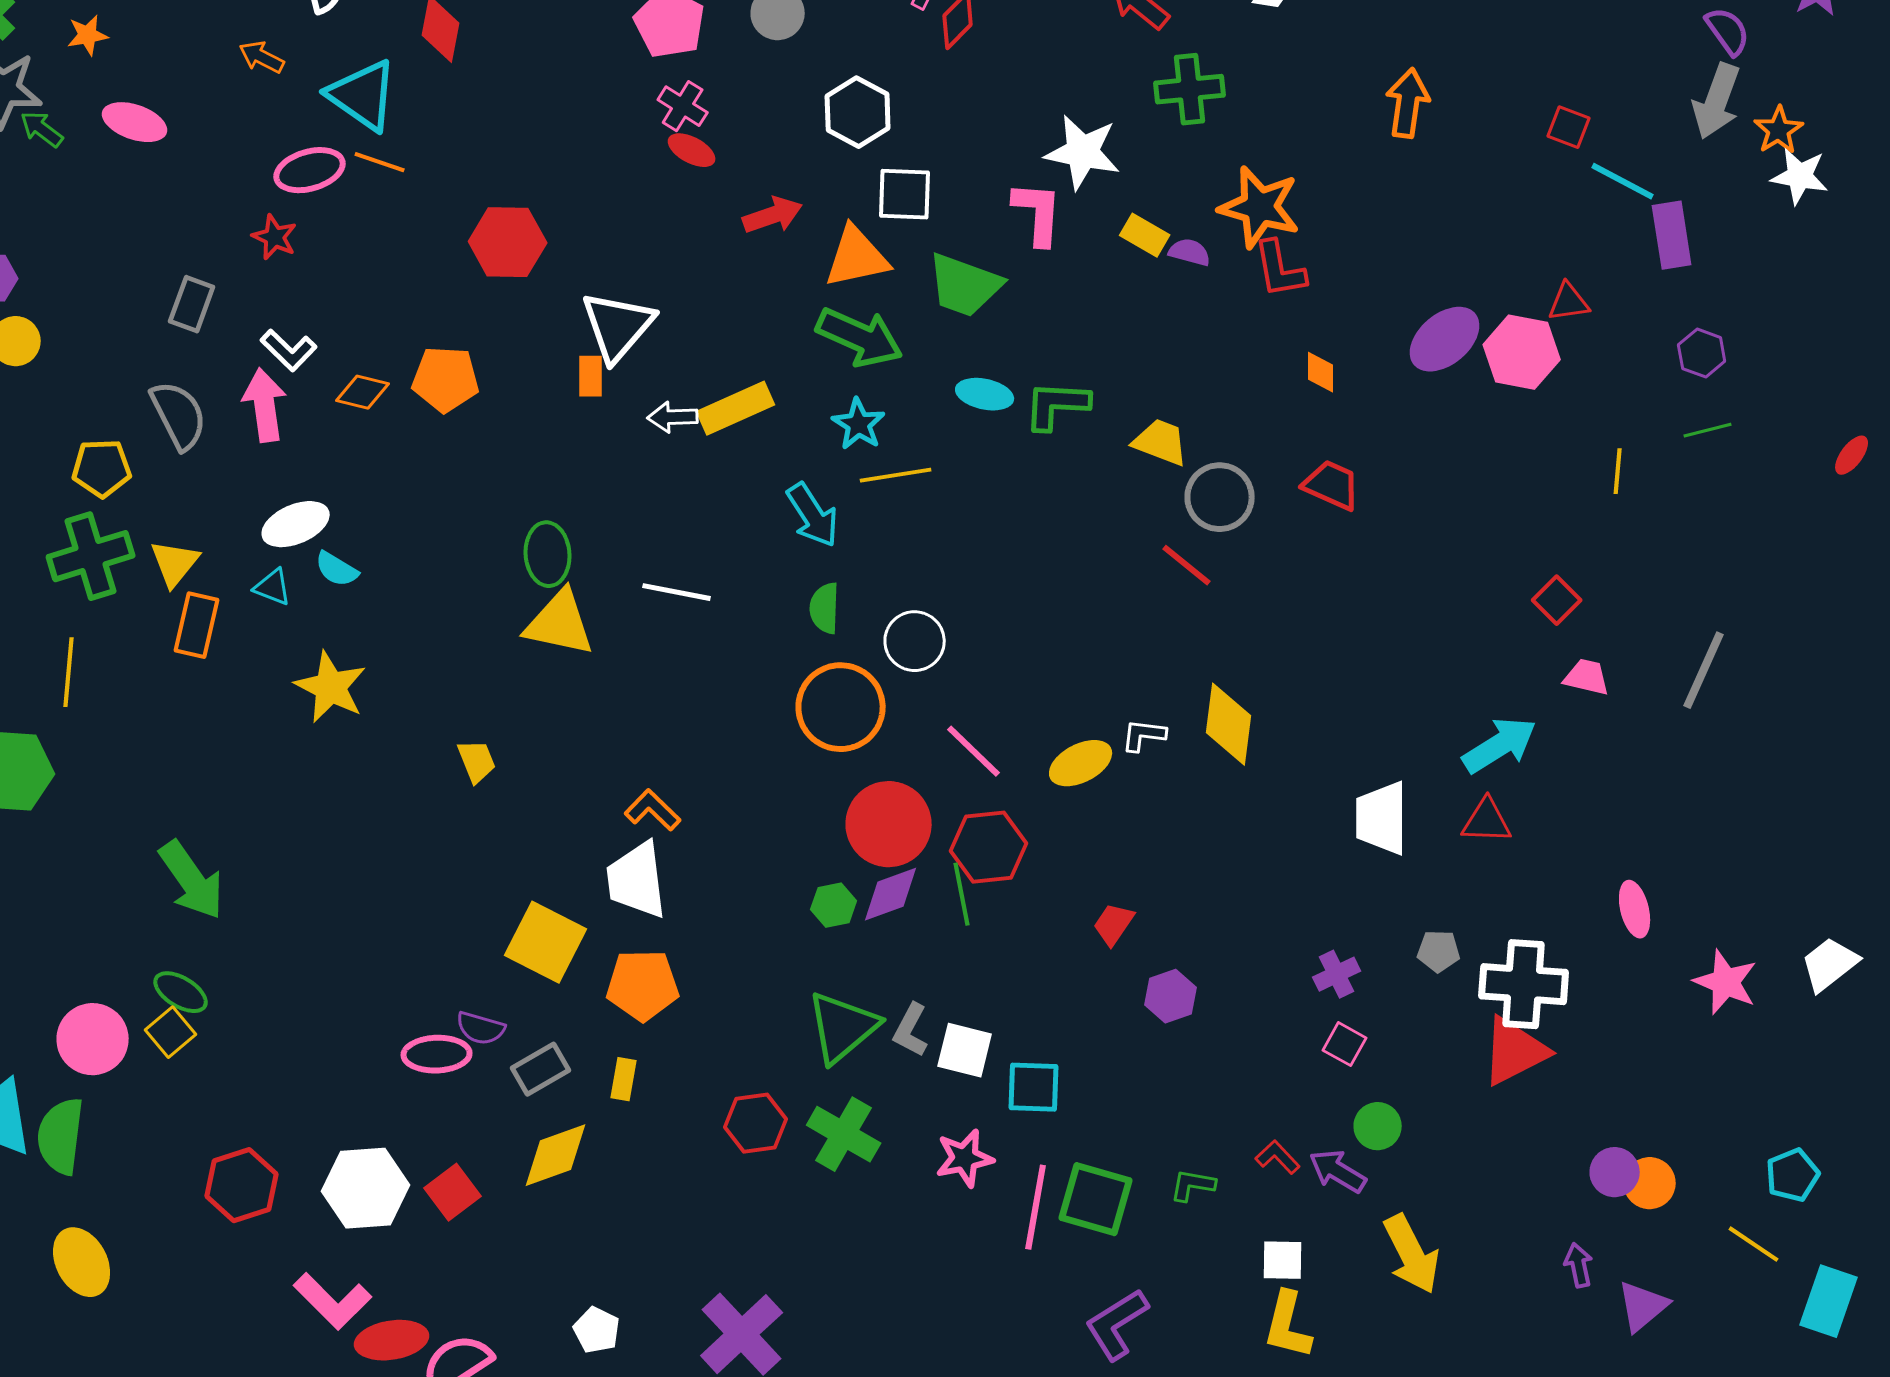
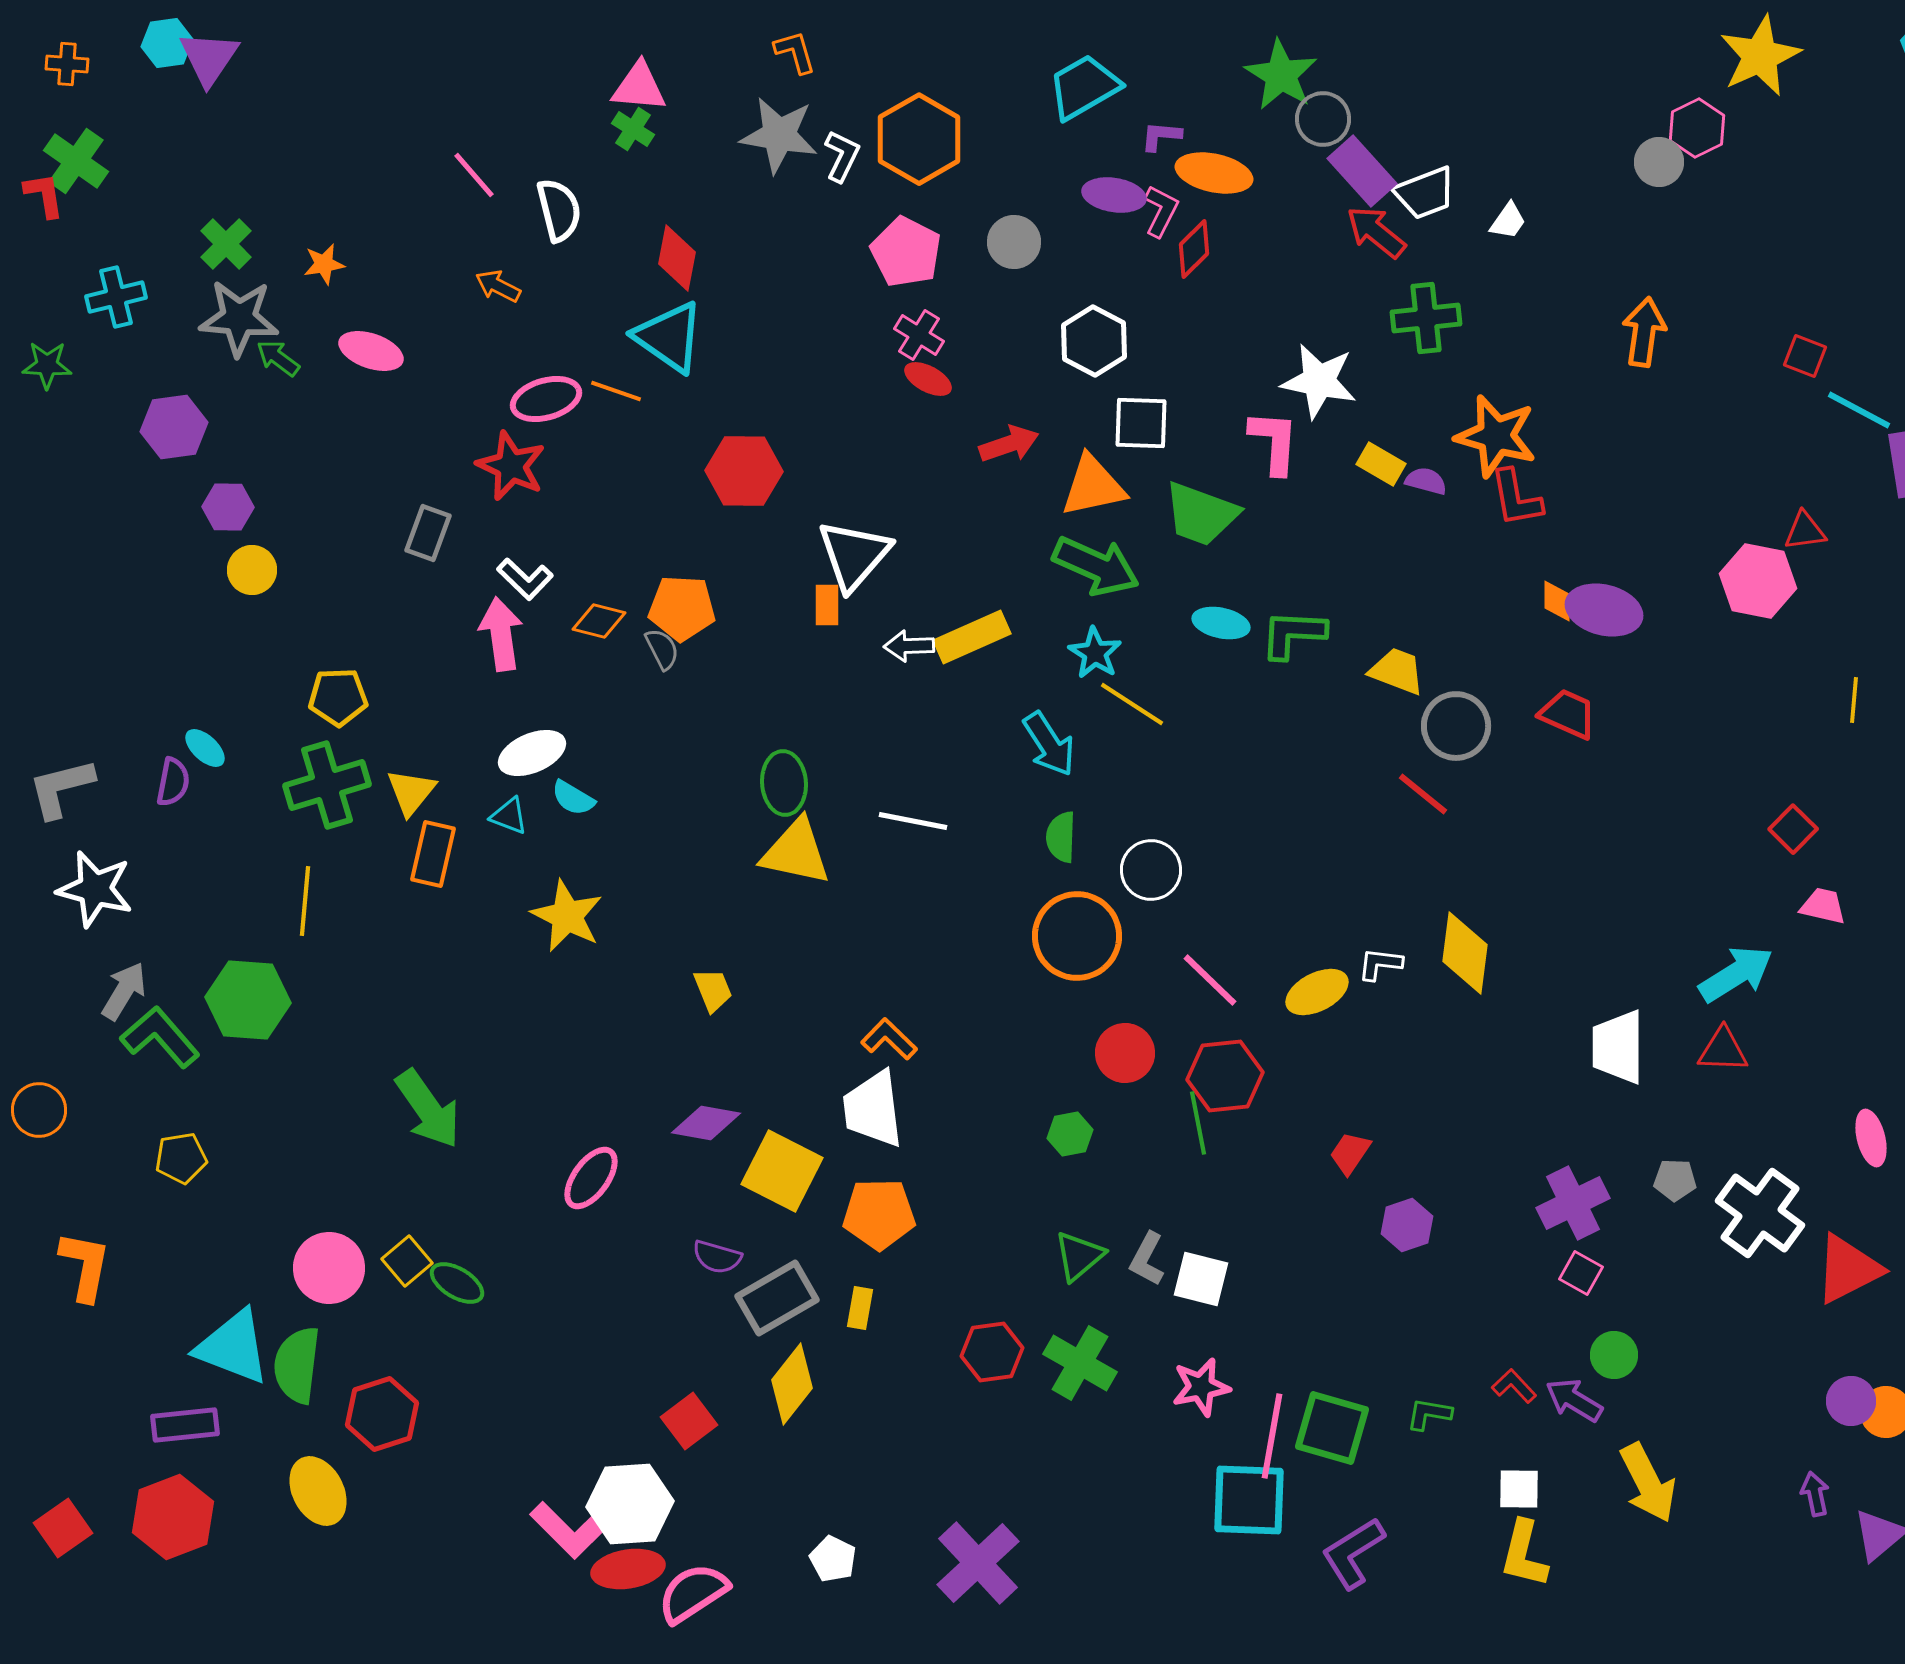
cyan triangle: (363, 95) -> (669, 337), moved
red star: (275, 237) -> (511, 466), size x1.5
purple ellipse: (1445, 339) -> (1604, 610), moved, turned 54
gray semicircle: (179, 415) -> (662, 649), moved, size x0.6
yellow line: (896, 475) -> (1132, 704), turned 42
red circle: (889, 824) -> (1125, 1053), size x0.7
purple diamond: (891, 894) -> (706, 1123), moved, turned 30
purple cross: (1337, 974) -> (1573, 1203), size x1.5
white cross: (1524, 984) -> (1760, 1213), turned 32
green ellipse: (181, 992) -> (457, 1283), moved
green triangle: (843, 1027) -> (1079, 1256), size x0.7
red triangle: (1515, 1051) -> (1848, 1269), moved
pink ellipse: (437, 1054) -> (591, 1178), moved, turned -52
gray rectangle: (541, 1069) -> (777, 1298), size x1.4
cyan square: (1034, 1087) -> (1249, 1500), moved, size x1.4
yellow diamond: (556, 1155) -> (792, 1384), turned -32
red hexagon: (242, 1185) -> (382, 1414), moved
white hexagon: (366, 1188) -> (630, 1504), moved

